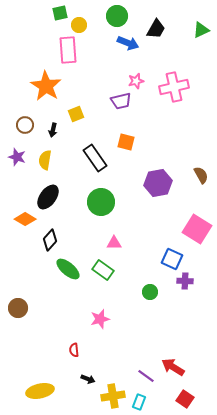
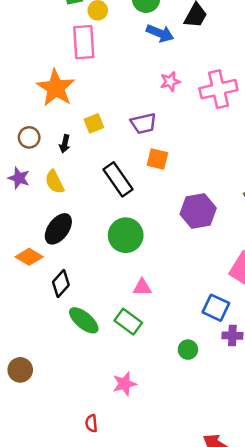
purple trapezoid: (121, 101) -> (143, 123), moved
yellow semicircle: (45, 160) -> (55, 182), turned -36

